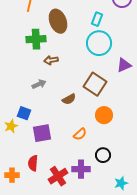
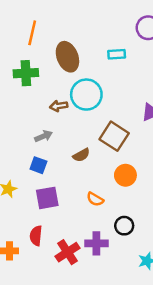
cyan rectangle: (97, 19) -> (117, 54), turned 64
green cross: (36, 39) -> (26, 73), moved
cyan circle: (99, 43) -> (86, 95), moved
blue square: (24, 113) -> (38, 165), moved
orange semicircle: (80, 134) -> (95, 199), turned 72

